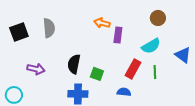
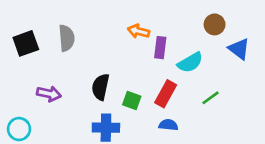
cyan semicircle: (151, 46) -> (190, 62), moved
blue triangle: (183, 55) -> (239, 49), moved
red rectangle: (133, 69) -> (166, 94), moved
green line: (155, 72) -> (210, 98), turned 56

